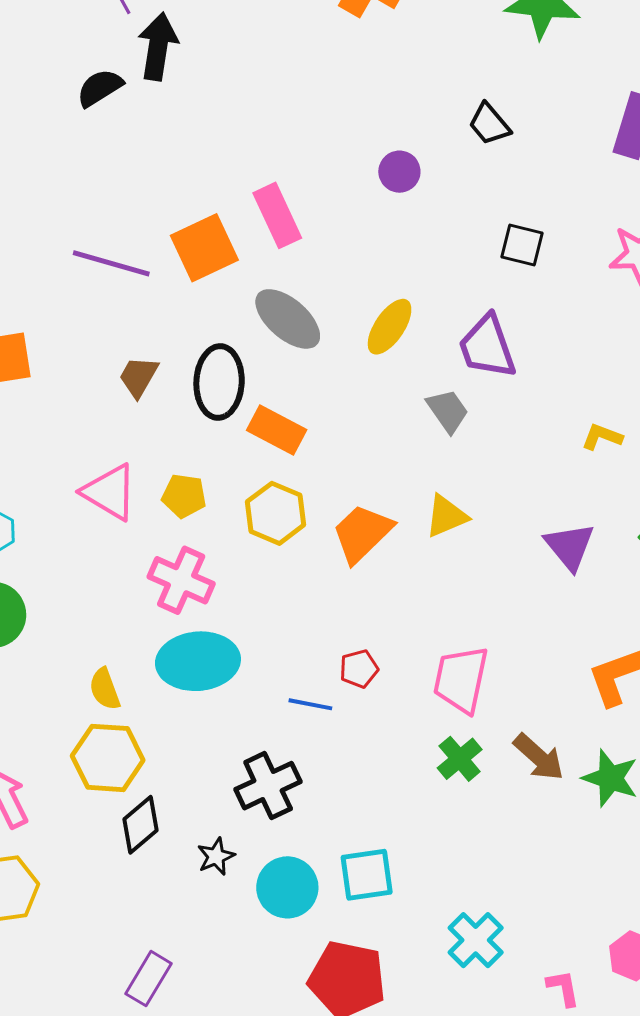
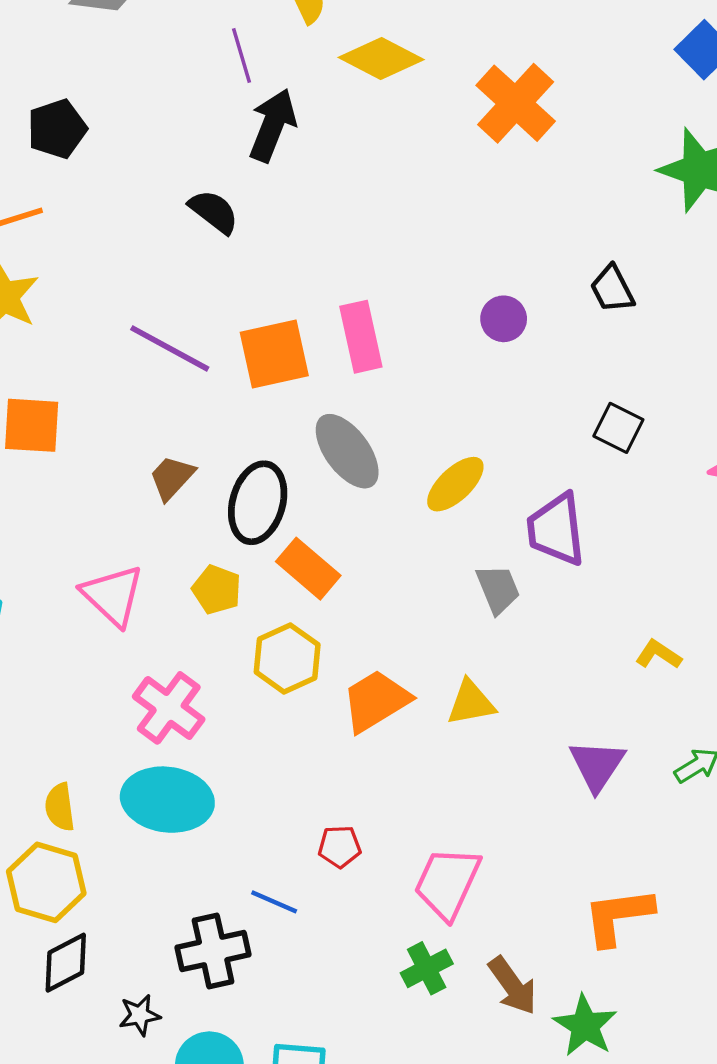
black semicircle: (100, 88) -> (214, 212), moved, turned 57
yellow pentagon: (184, 496) -> (217, 590), moved
blue line: (310, 704) -> (274, 902), moved

